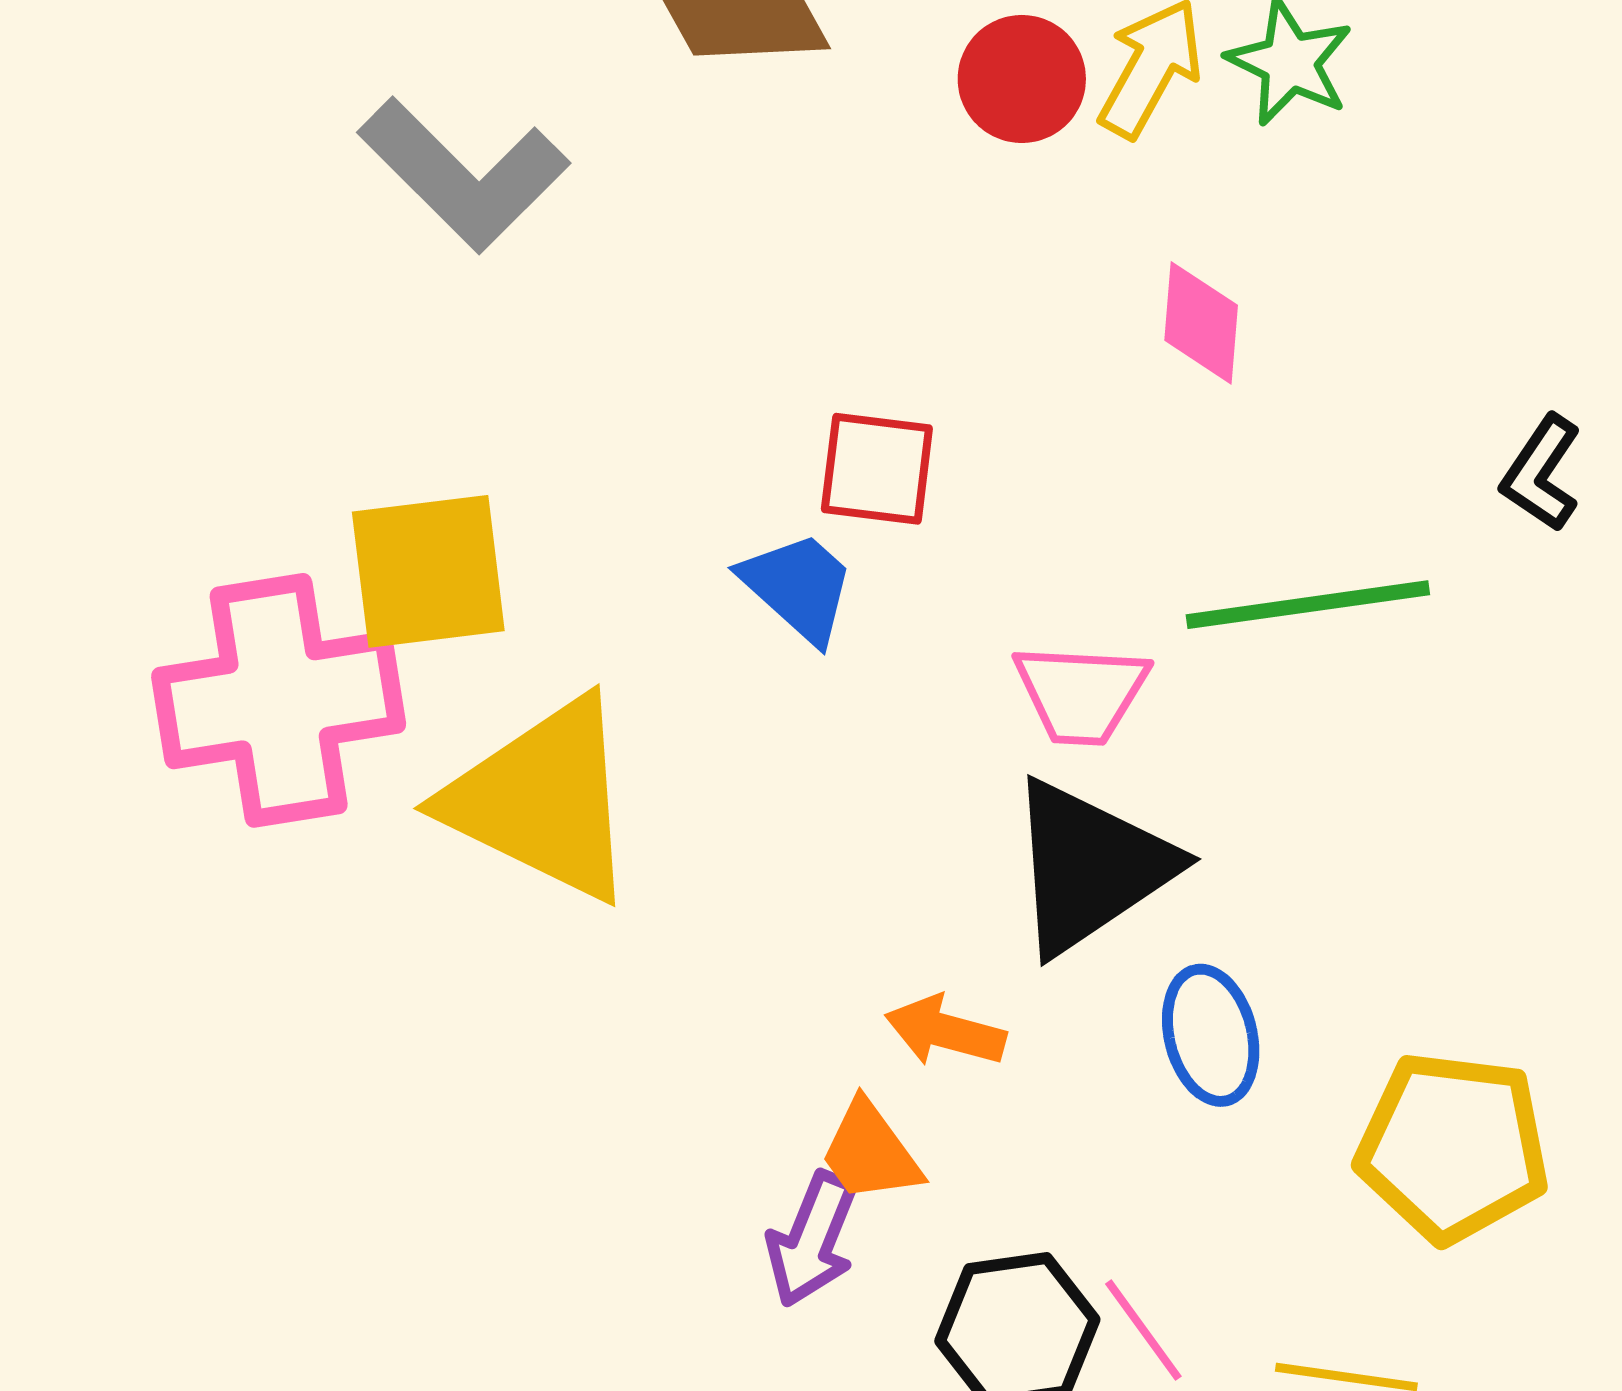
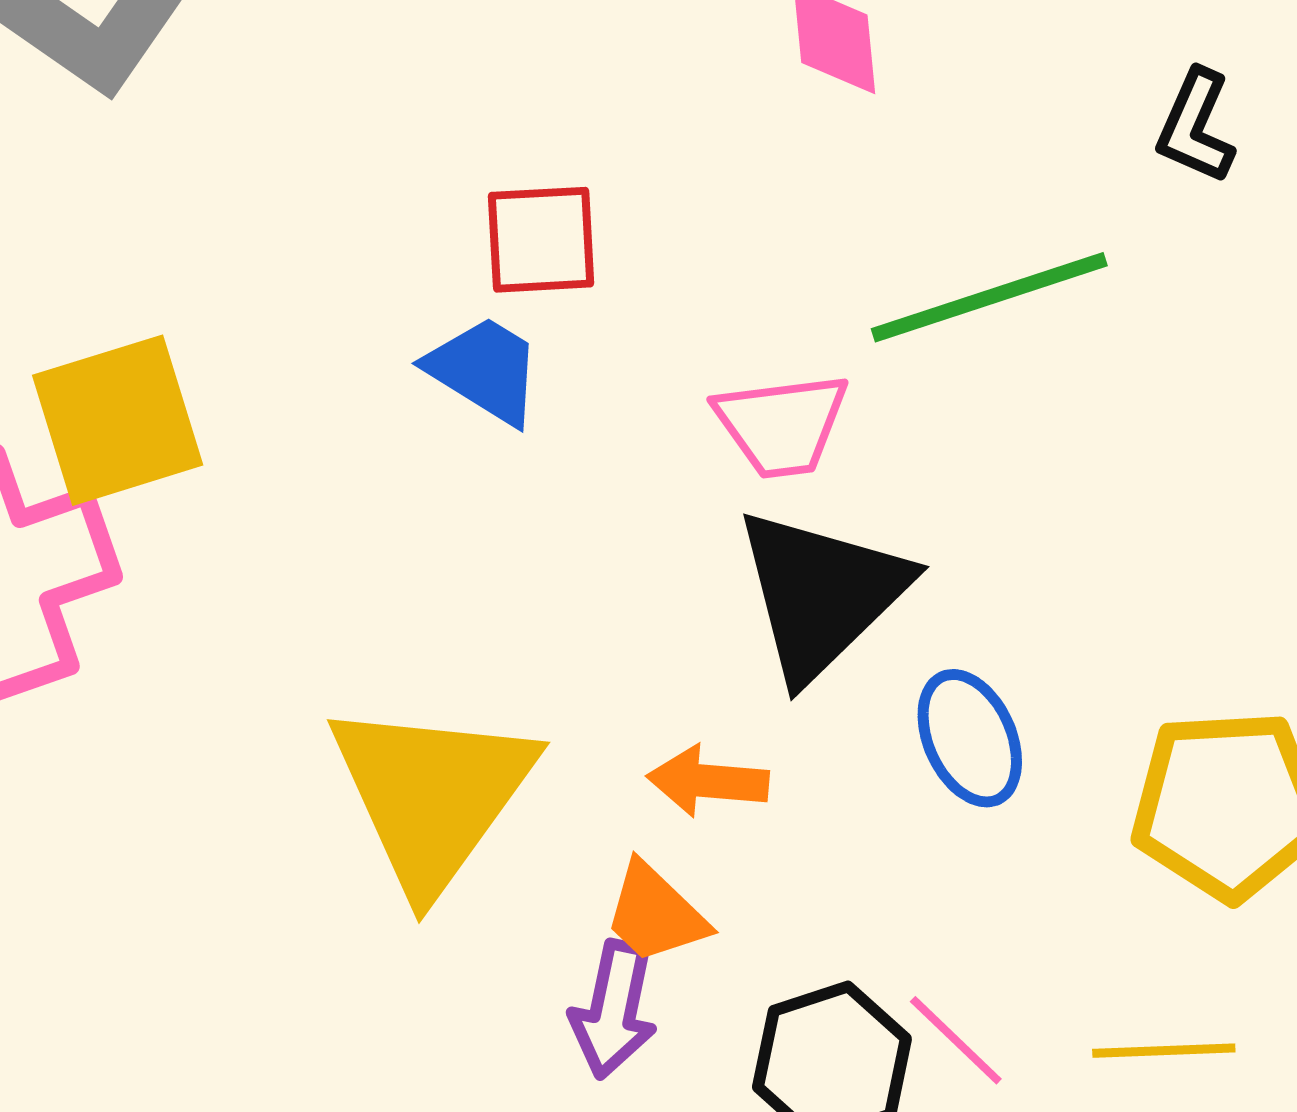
yellow triangle: (542, 800) -> (432, 795), moved, turned 50

